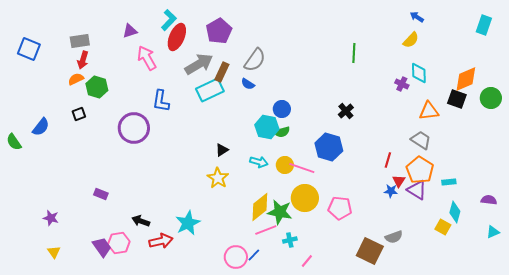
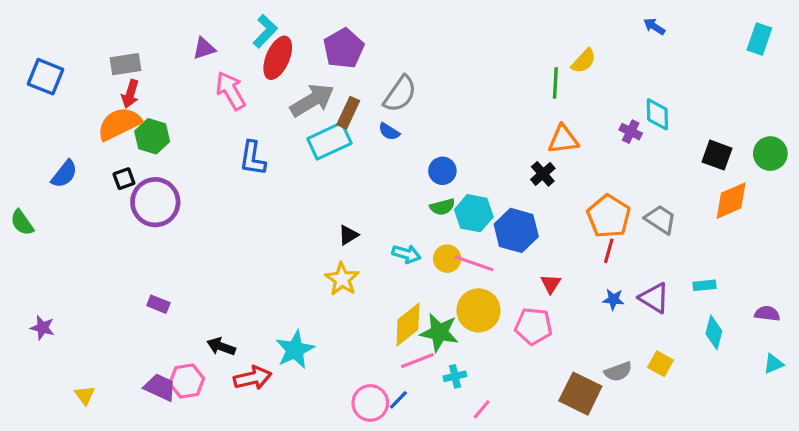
yellow semicircle: (411, 40) -> (584, 61), moved
orange semicircle: (76, 79) -> (119, 124), size x1.8
orange diamond: (466, 79) -> (731, 201), moved
orange triangle: (429, 111) -> (563, 139), moved
blue semicircle: (41, 127) -> (64, 174), moved
cyan hexagon: (267, 127) -> (474, 213), moved
purple circle: (134, 128) -> (155, 202), moved
orange pentagon: (420, 170) -> (609, 216), moved
red triangle: (399, 181) -> (551, 284), moved
purple star: (51, 218) -> (42, 328), moved
yellow square: (443, 227) -> (661, 364), moved
purple trapezoid: (102, 247) -> (160, 387), turned -30

